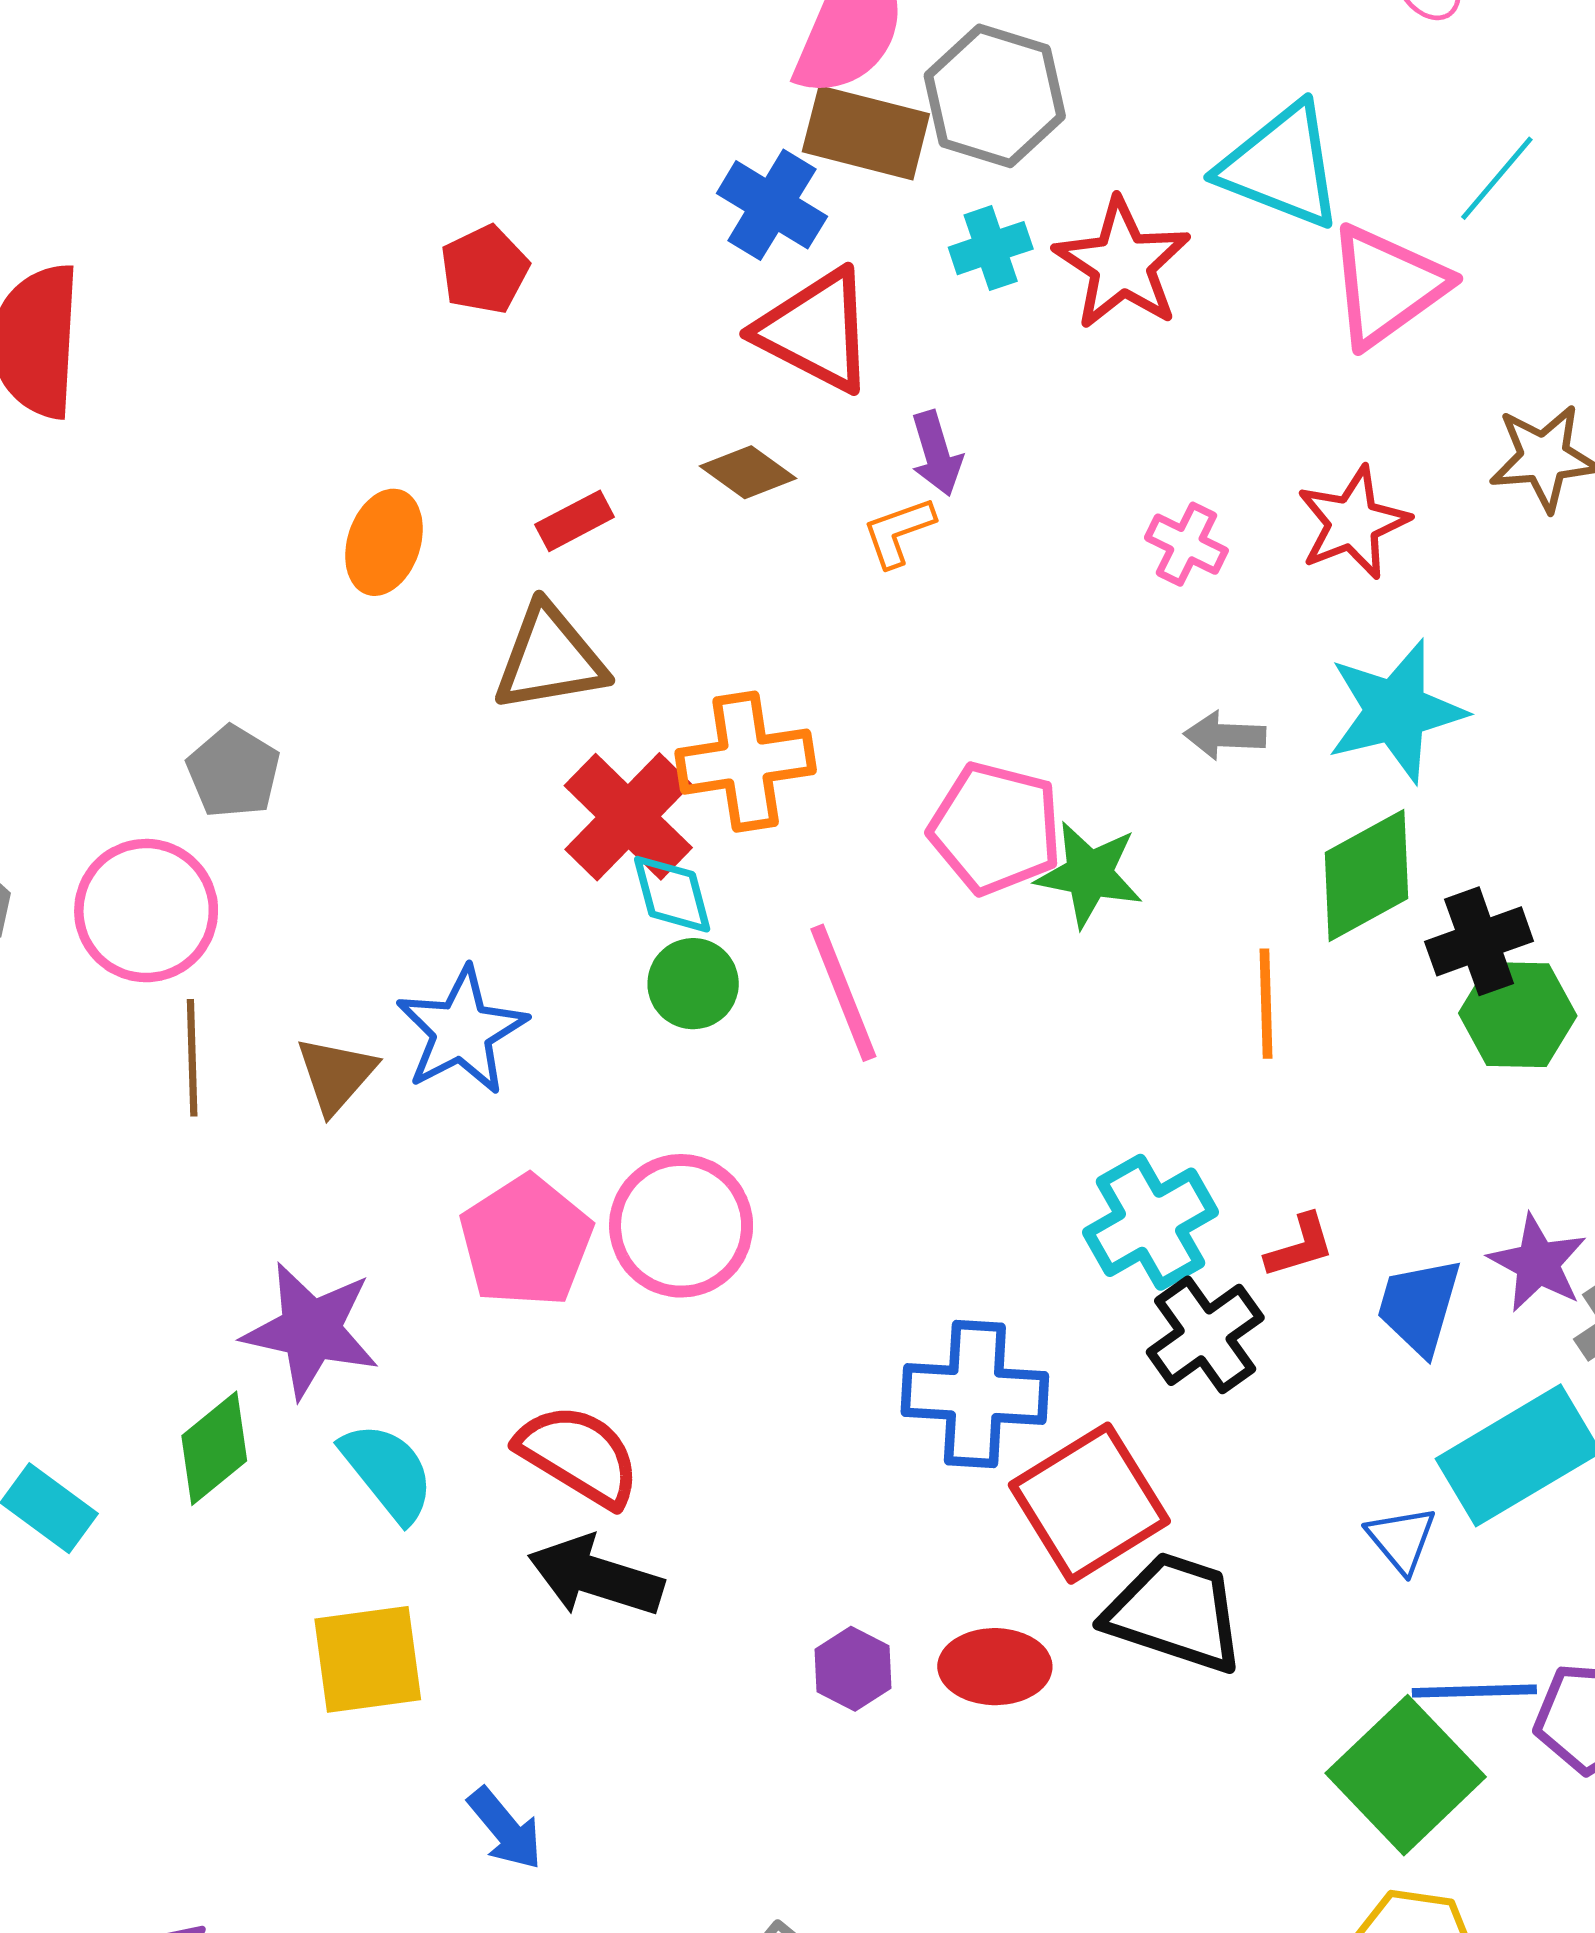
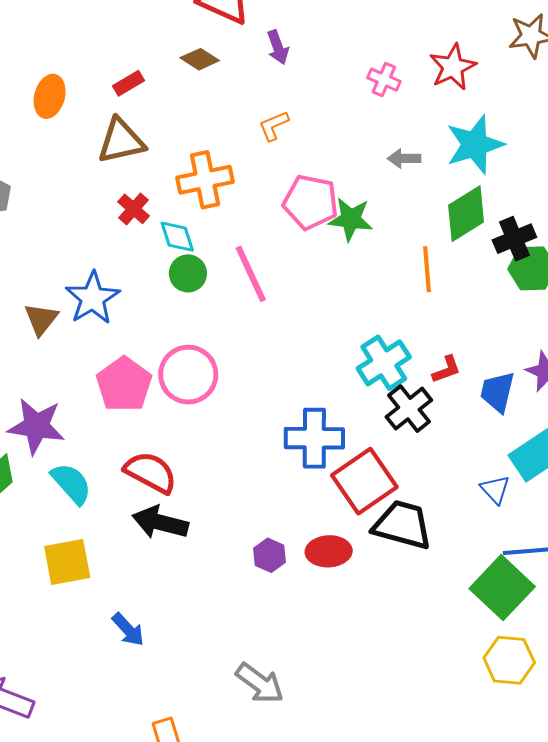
orange L-shape: (899, 532) -> (274, 126), moved
red cross: (628, 817) -> (134, 209), moved, size x0.6

